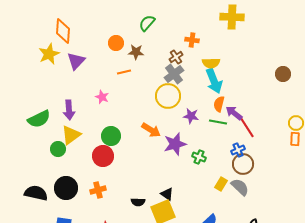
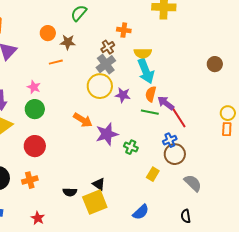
purple star: (191, 116) -> (123, 95), moved
green circle: (111, 136) -> (35, 109), moved
gray semicircle: (240, 187) -> (193, 183), moved

